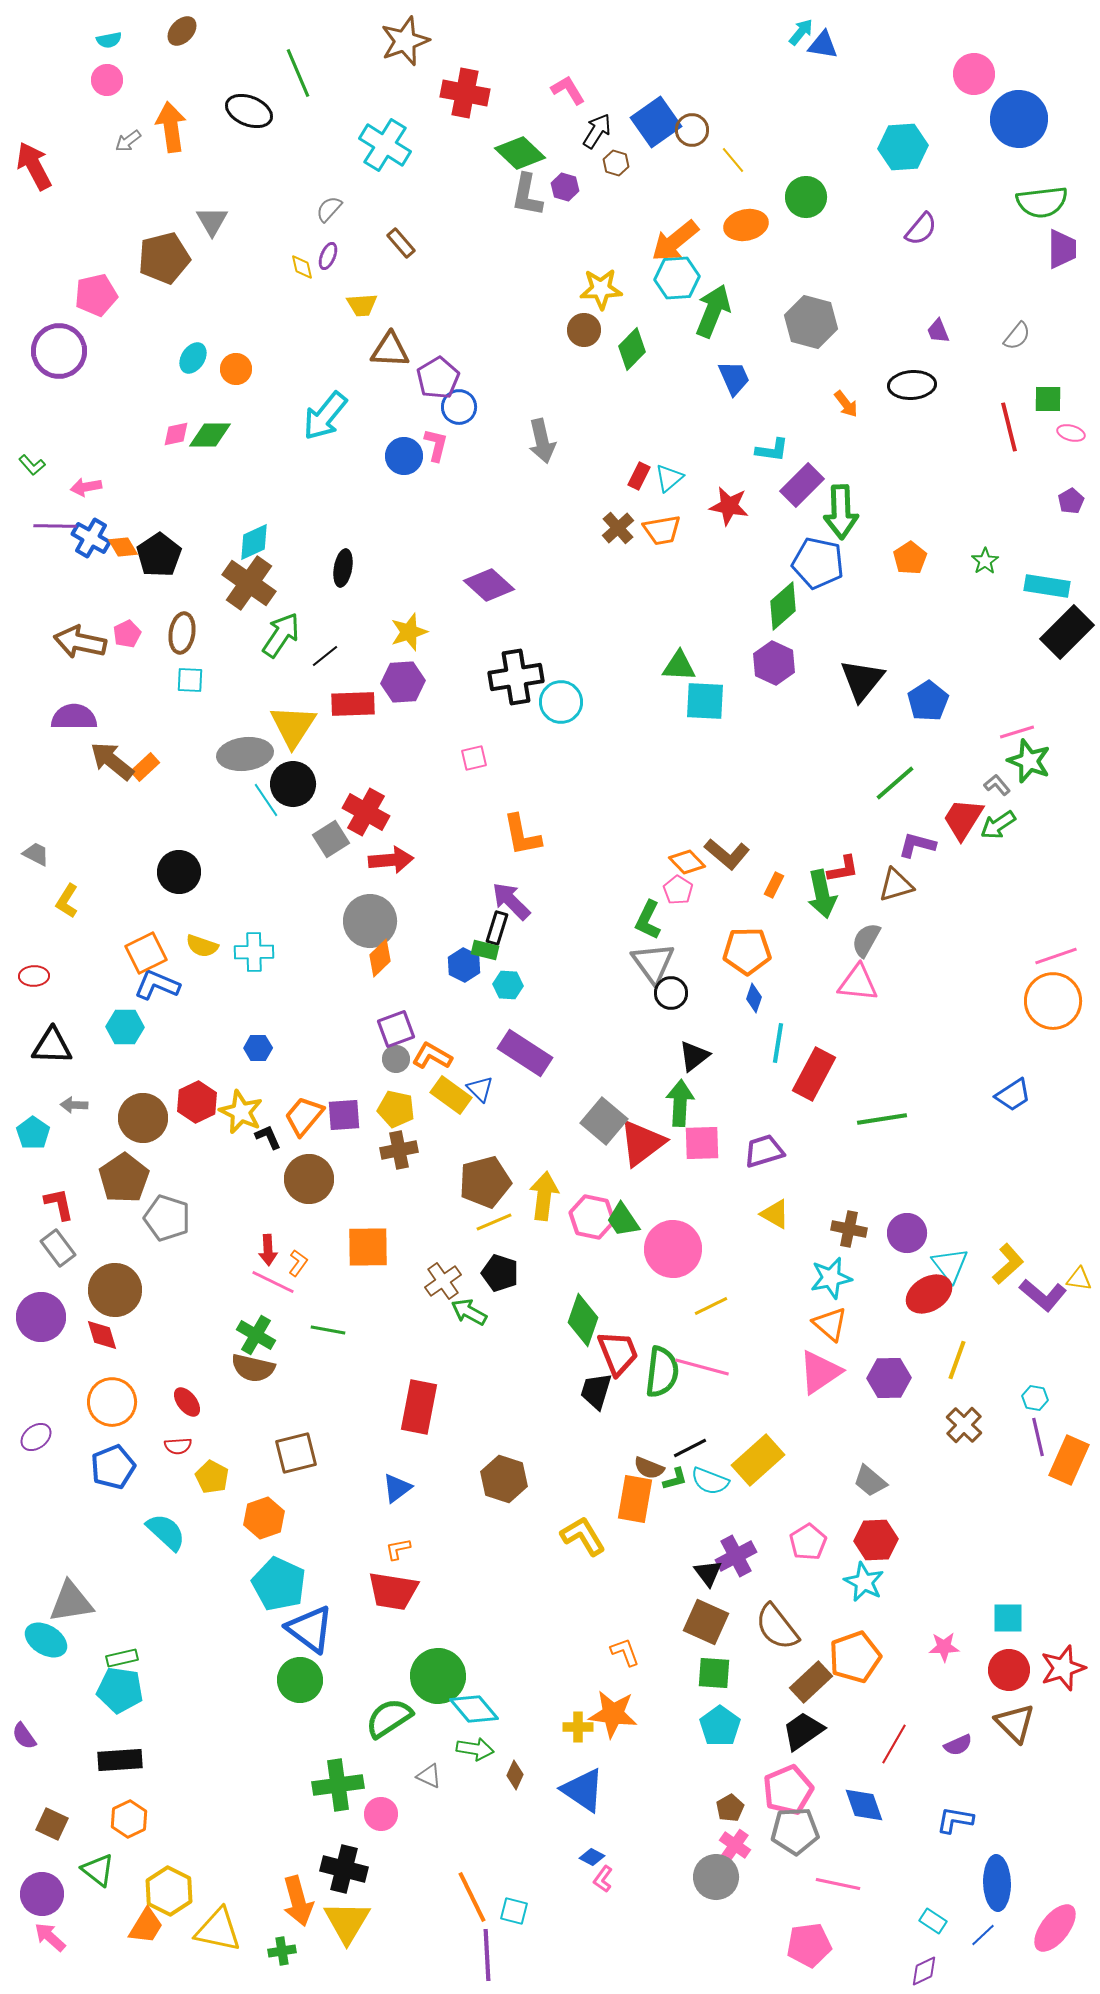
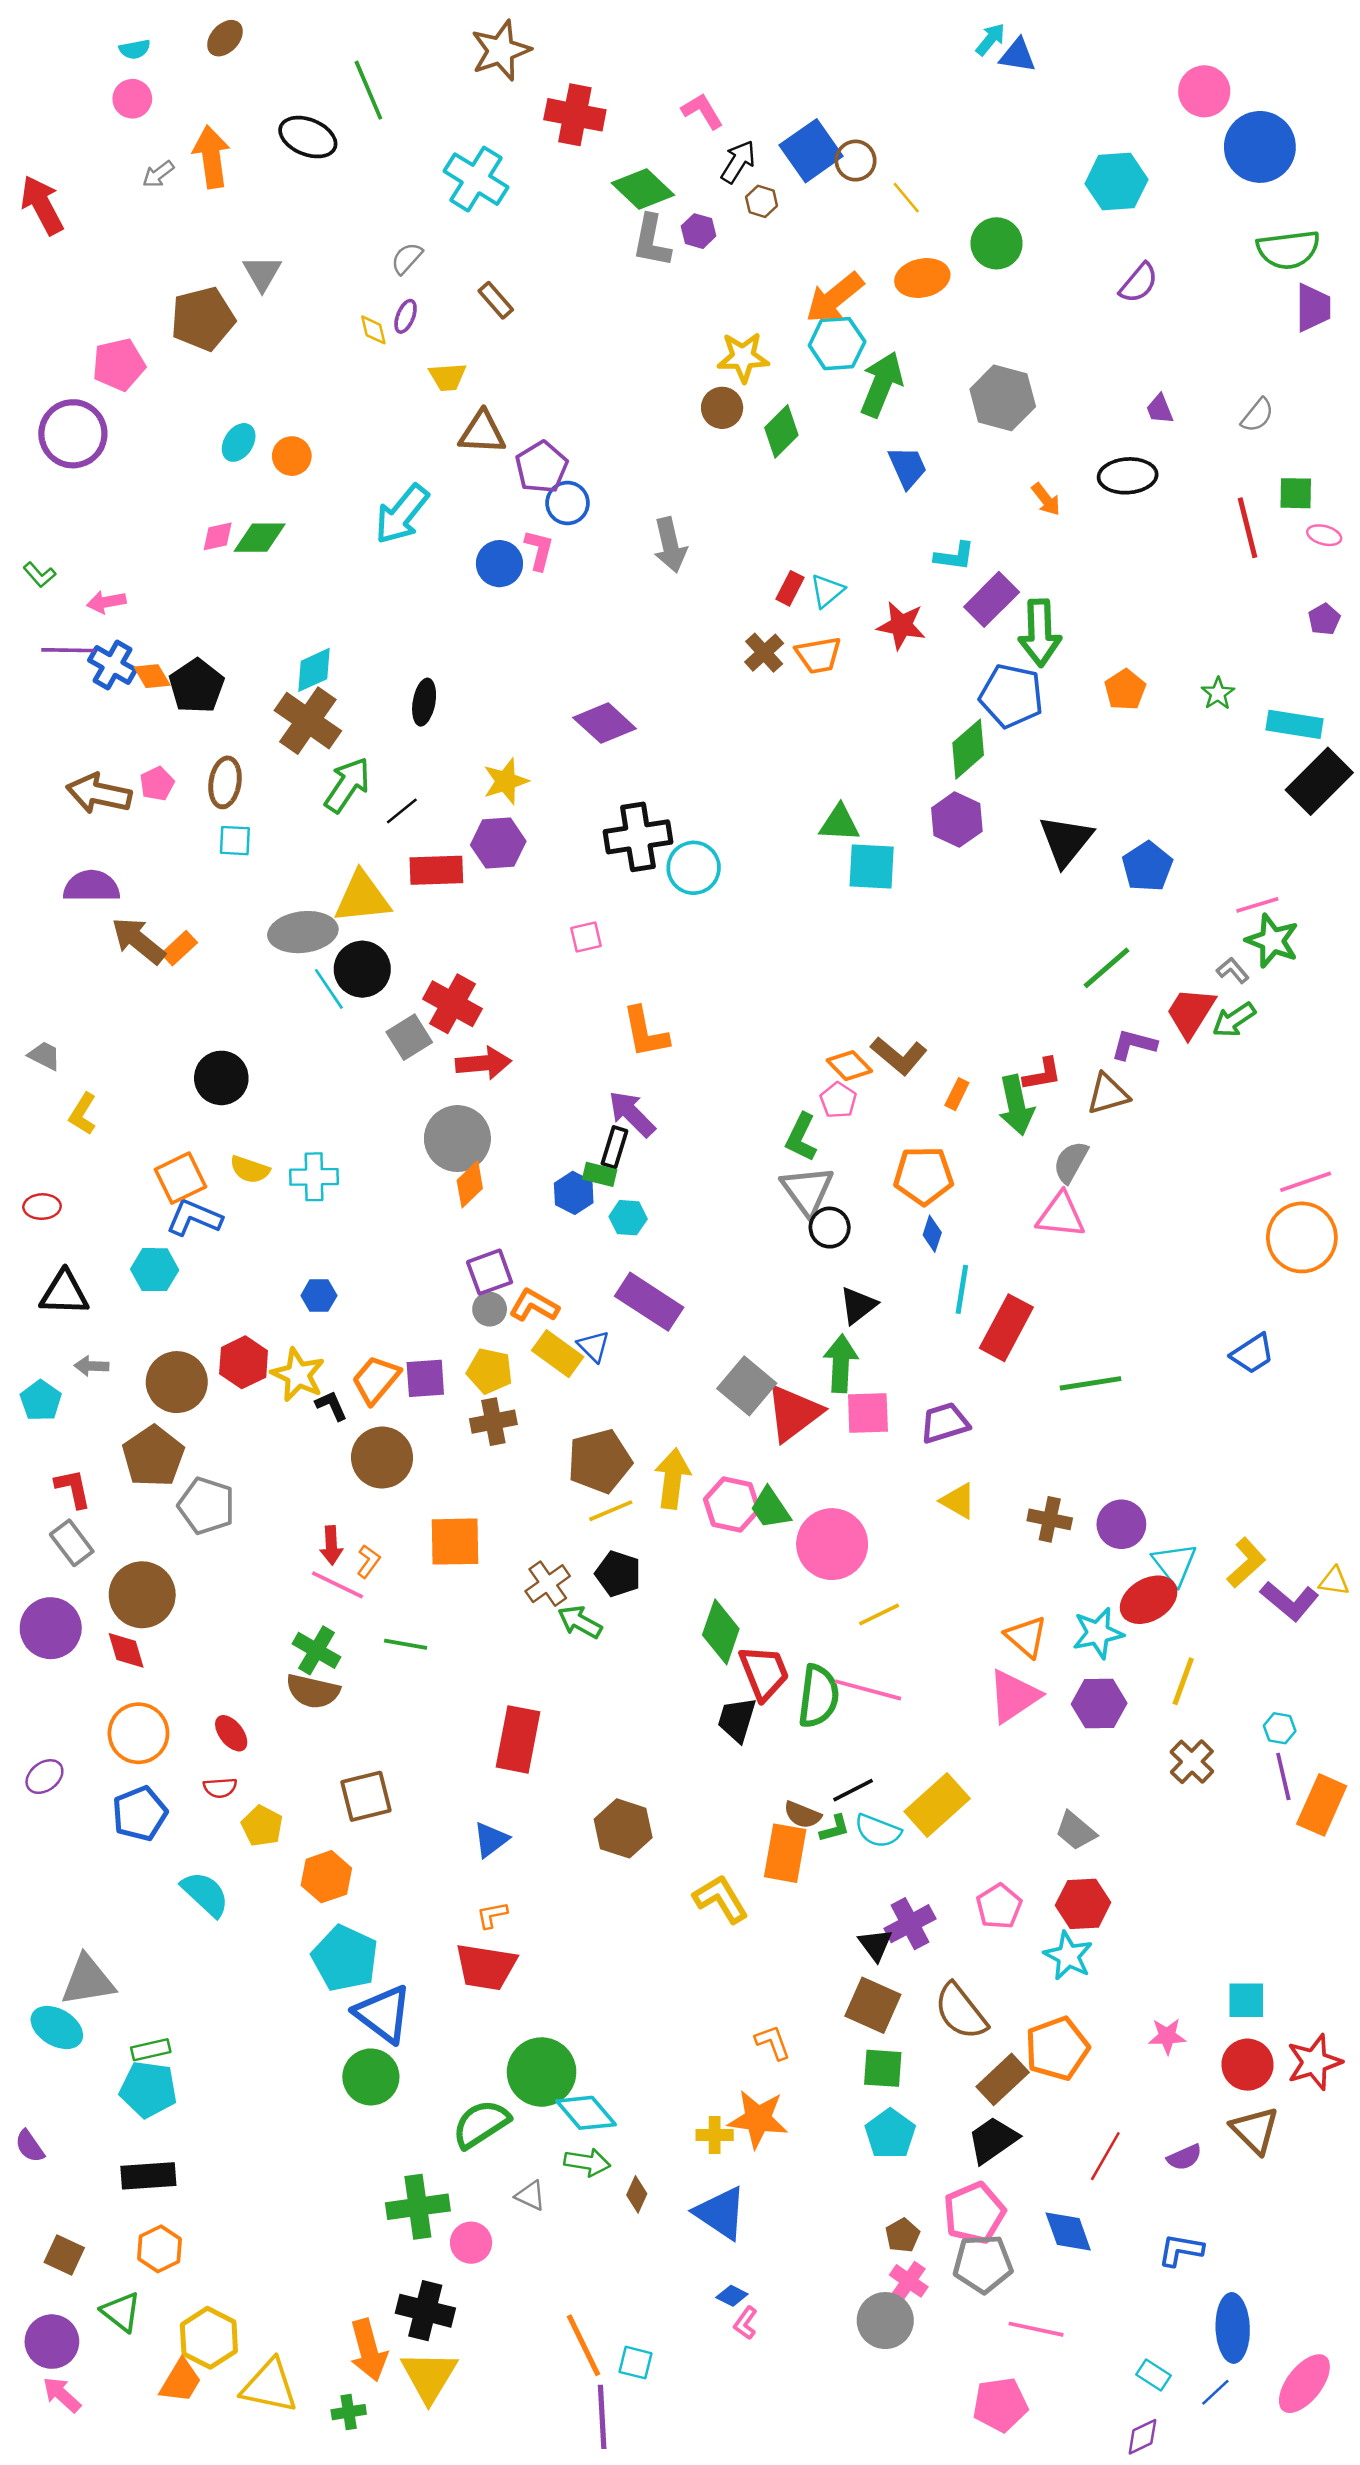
yellow triangle: (293, 726) -> (362, 897), turned 51
cyan star: (831, 1278) -> (1098, 1633), moved

